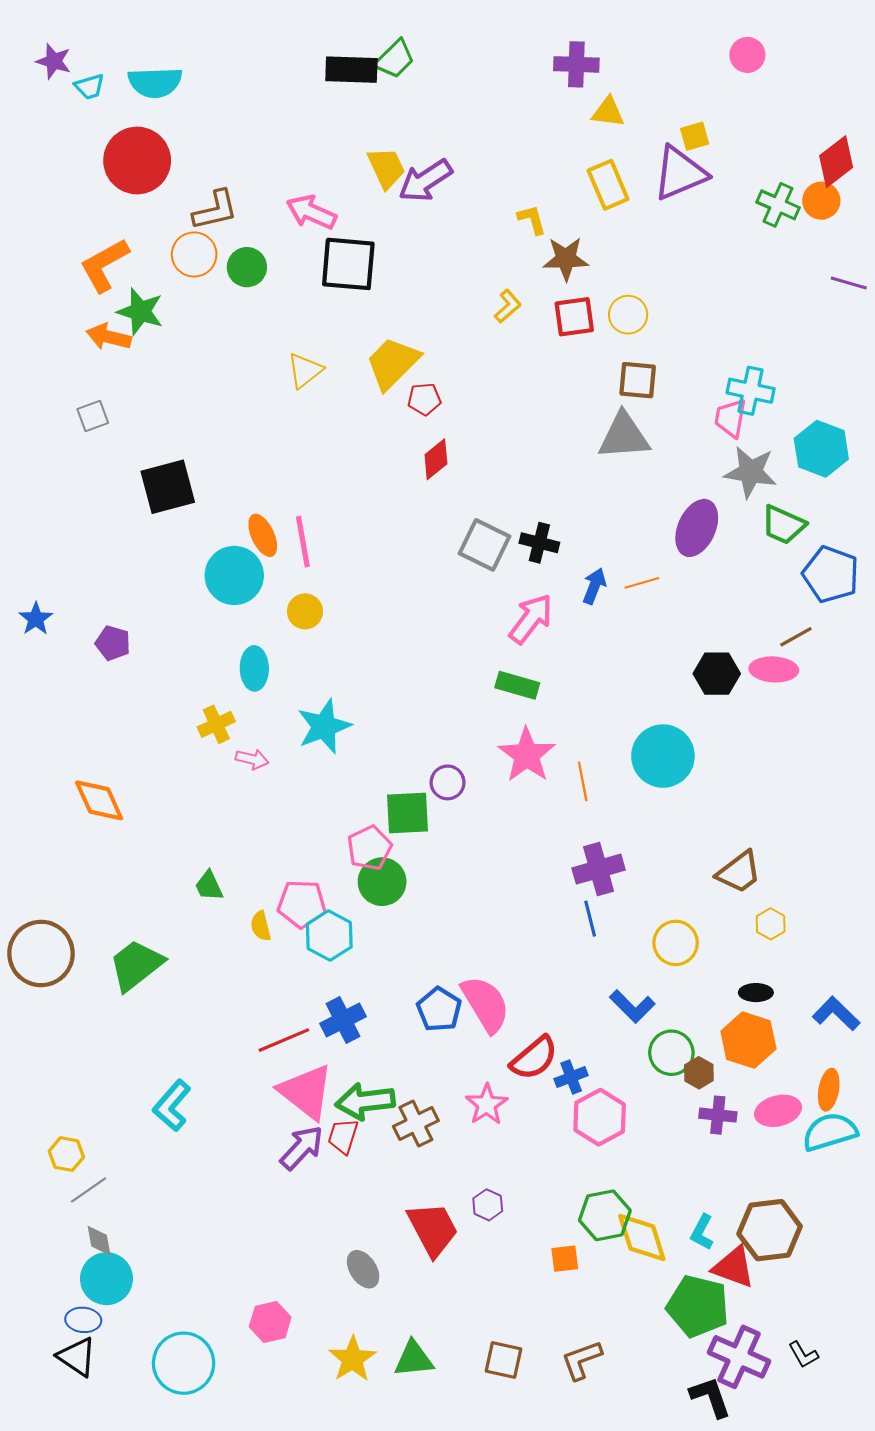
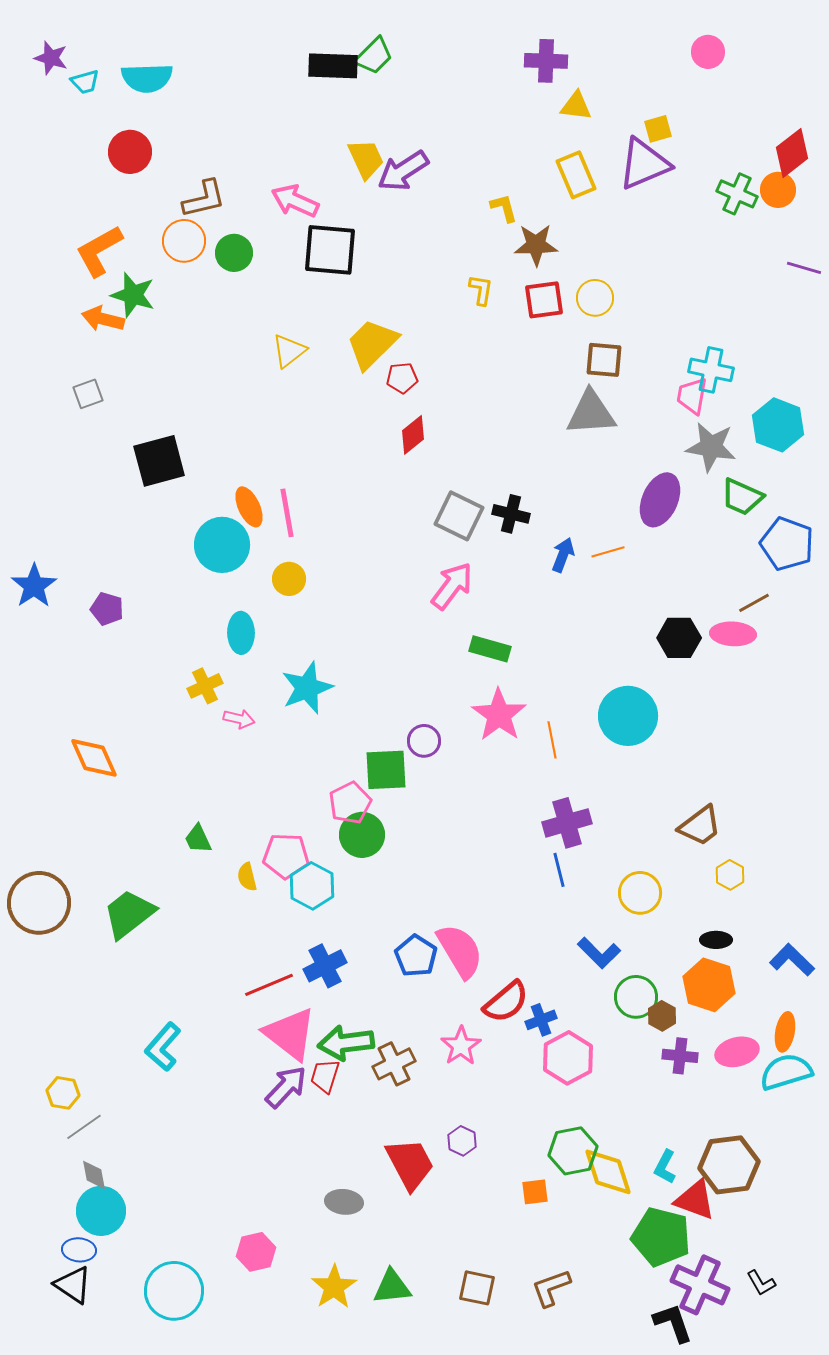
red circle: (137, 160) -> (130, 152), size x0.7
yellow L-shape: (508, 306) -> (481, 290), turned -40
blue star: (36, 619) -> (34, 586), size x1.4
pink arrow: (531, 619) -> (452, 586), moved
gray ellipse: (363, 1269) -> (344, 1202), turned -51

